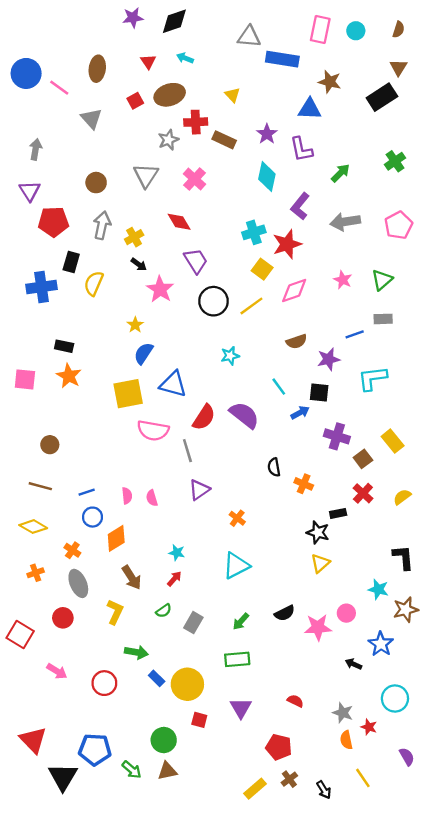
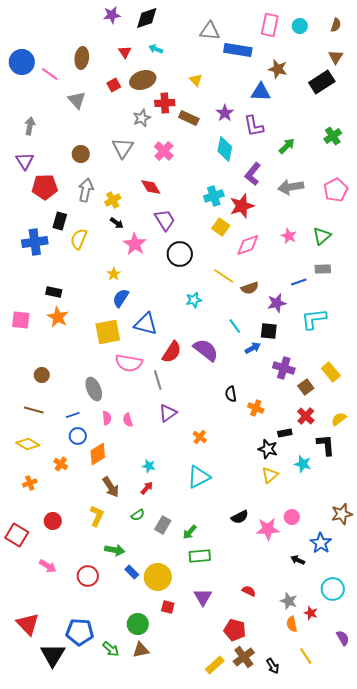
yellow line: (251, 306) -> (224, 276), moved, turned 70
black L-shape: (403, 557) -> (326, 445), moved
gray ellipse: (78, 583) -> (94, 389), moved
cyan star: (378, 589) -> (303, 464), moved
green arrow: (241, 621) -> (190, 532), moved
brown cross: (289, 779) -> (244, 657), size x1.5

